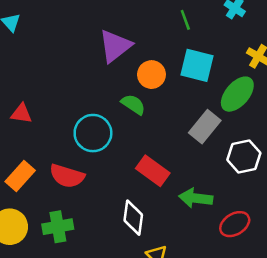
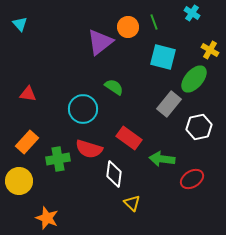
orange circle: (151, 75) -> (128, 27), moved
red semicircle: (67, 176) -> (89, 149), moved
green cross: (58, 227) -> (58, 159), moved

